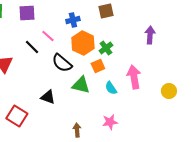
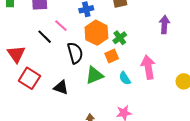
black semicircle: (62, 63) -> (75, 53), turned -145
green triangle: (81, 85) -> (94, 75), turned -36
red square: (17, 116) -> (29, 78), moved

